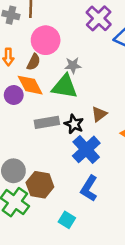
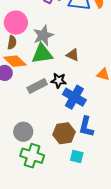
gray star: (73, 65) -> (43, 35), size x1.5
brown triangle: (99, 114) -> (73, 55), moved, turned -40
brown hexagon: (40, 185) -> (64, 133), moved

